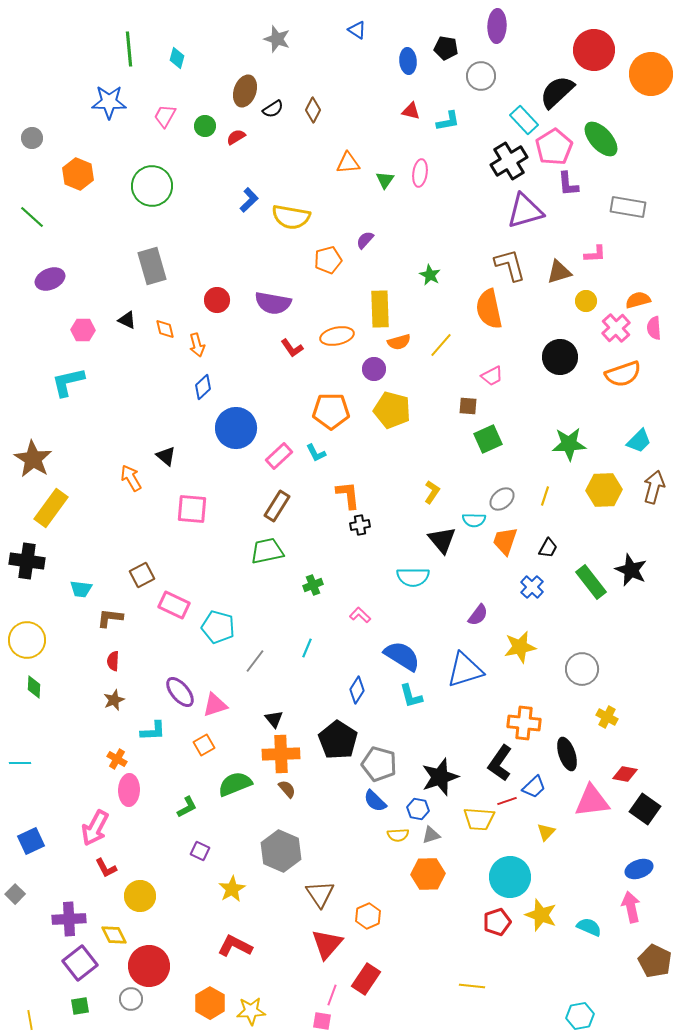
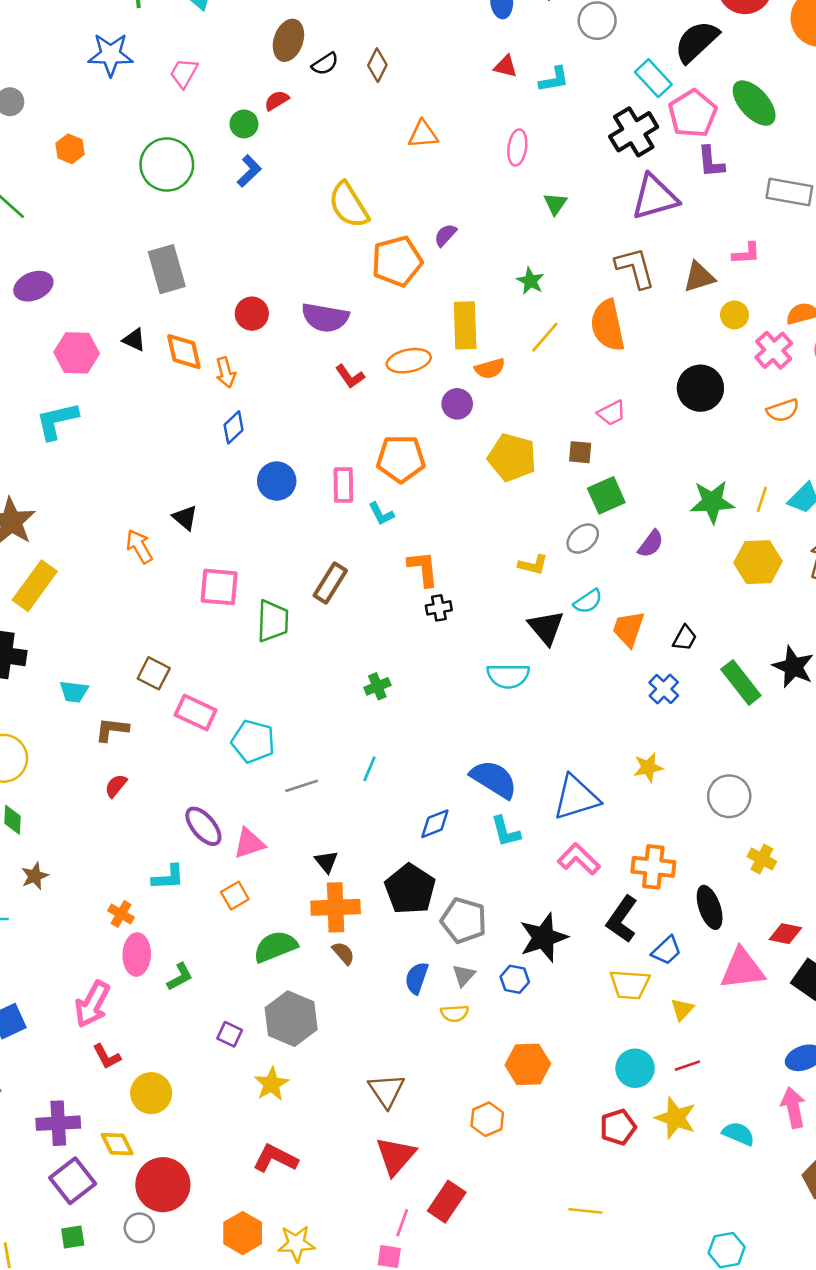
green circle: (205, 126) -> (244, 124), moved
orange hexagon: (78, 174) -> (70, 149), size x0.7
green triangle: (385, 180) -> (555, 204), moved
blue L-shape: (249, 200) -> (249, 171), moved
yellow semicircle: (291, 217) -> (349, 205), turned 48
orange pentagon: (328, 260) -> (397, 261), size x1.4
orange diamond: (165, 329) -> (184, 352), size x1.5
pink hexagon: (83, 330) -> (77, 353), size x1.4
yellow line: (441, 345) -> (545, 337), moved
orange semicircle: (623, 374) -> (783, 410), size x0.7
yellow pentagon: (392, 410) -> (512, 457), moved
blue circle: (236, 428) -> (277, 481), size x0.7
pink rectangle: (279, 456) -> (343, 485), moved, turned -48
yellow L-shape: (432, 492) -> (533, 565), turned 70
yellow line: (545, 496) -> (762, 499), moved
gray ellipse: (502, 499) -> (583, 539), moved
cyan semicircle: (474, 520) -> (588, 601), turned -35
green trapezoid: (267, 551) -> (273, 621), moved, turned 104
brown square: (142, 575) -> (154, 673), turned -35
pink L-shape: (360, 615) -> (579, 859), moved, size x1.5
purple semicircle: (478, 615) -> (651, 544), moved
yellow star: (520, 647) -> (648, 767), size x0.7
red semicircle: (113, 661) -> (116, 786), turned 36
gray line: (255, 661) -> (302, 786), turned 35
blue diamond: (357, 690) -> (435, 824), turned 36
brown star: (114, 700) -> (35, 876), moved
blue semicircle: (375, 801) -> (417, 978), moved, turned 65
red line: (507, 801) -> (687, 1066), moved
green L-shape: (187, 807) -> (180, 977), moved
yellow trapezoid: (479, 819) -> (630, 985), moved
yellow semicircle: (398, 835) -> (455, 1013), moved
gray triangle: (431, 835) -> (464, 975), moved, turned -30
gray hexagon: (281, 851) -> (291, 1019), moved
cyan circle: (510, 877) -> (635, 1068), size x0.7
orange hexagon: (368, 916) -> (487, 1119), moved

